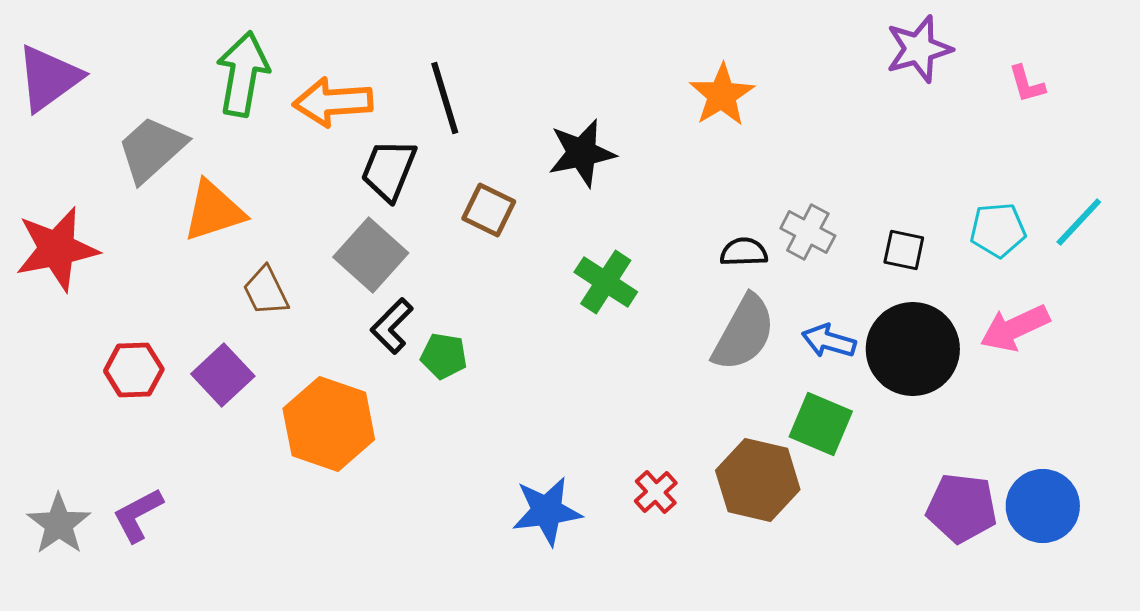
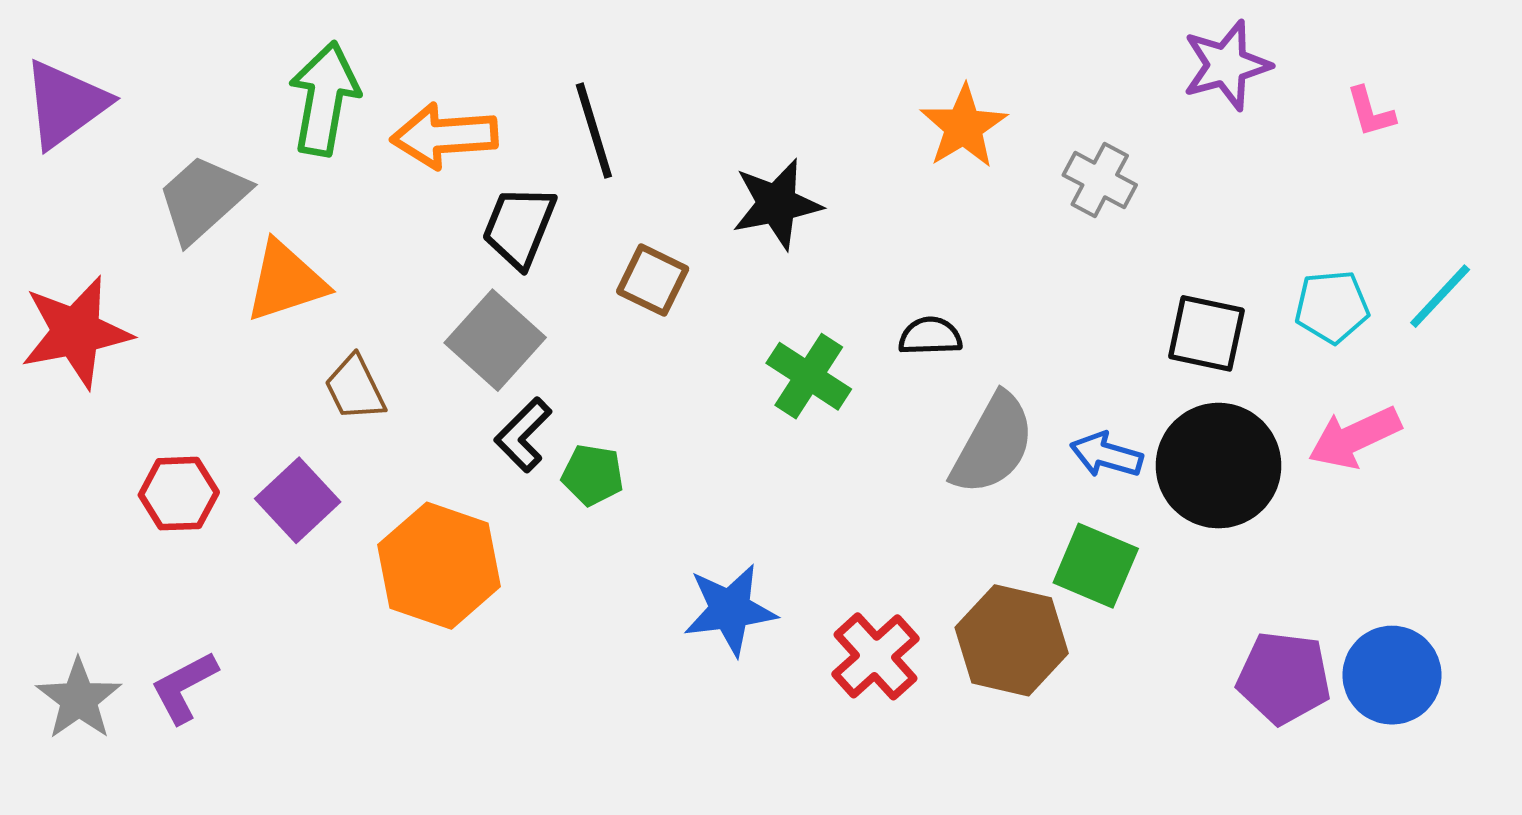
gray cross: (808, 232) -> (1100, 180), moved
black square: (904, 250) -> (1206, 333), size x1.4
black semicircle: (744, 252) -> (930, 336), moved
red cross: (656, 492) -> (875, 656), size x1.5
blue star: (547, 511) -> (730, 610), moved

